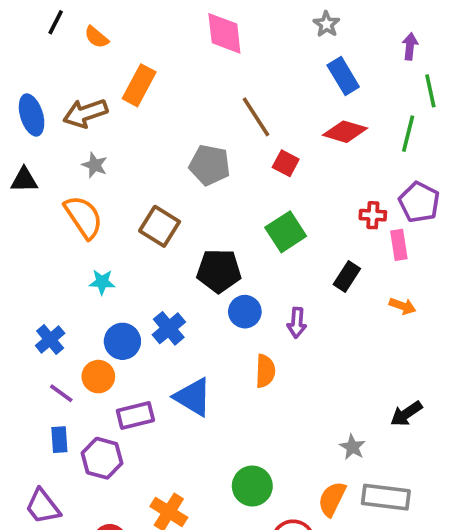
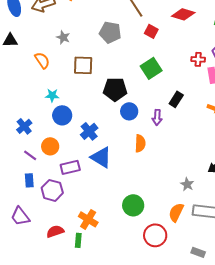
gray star: (95, 165) -> (63, 37), moved
orange semicircle: (83, 217) -> (42, 60), size x0.7
brown square: (160, 226) -> (83, 65), turned -30
black rectangle: (347, 276) -> (176, 99), moved
blue cross: (169, 328) -> (89, 131), moved
blue circle: (122, 341) -> (62, 115), moved

